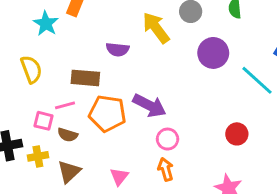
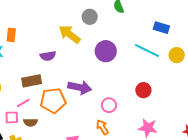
purple circle: (213, 53) -> (106, 51), moved
pink circle: (168, 139) -> (109, 105), moved

